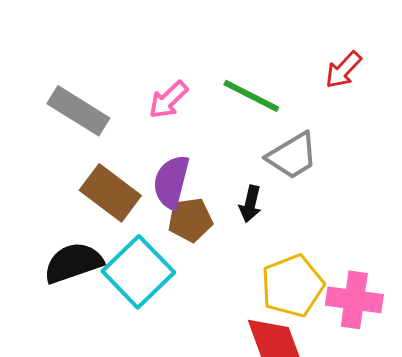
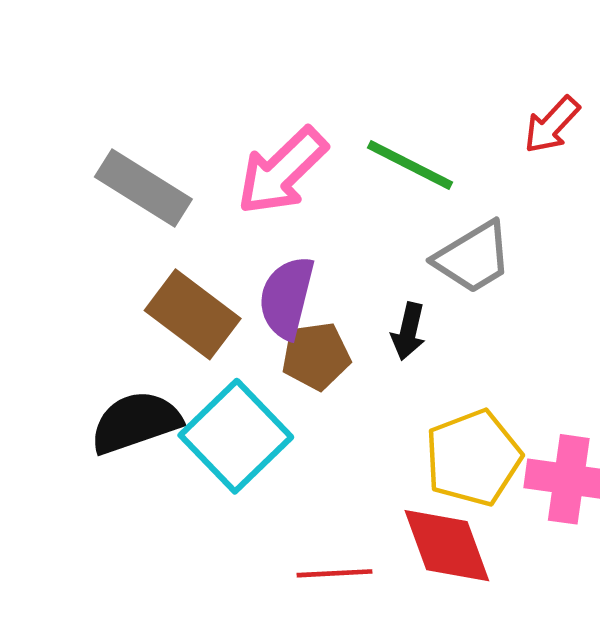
pink arrow: (168, 100) -> (282, 171), size x1.5

